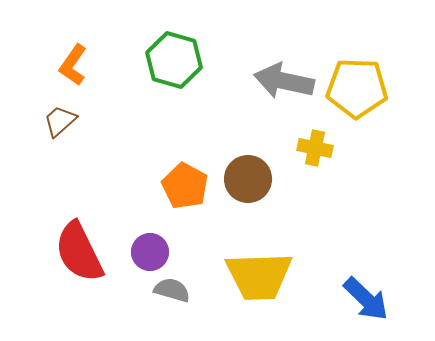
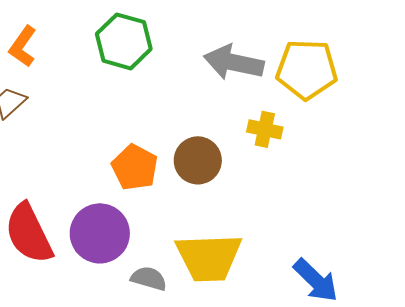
purple circle: (150, 252) -> (100, 233), size x1.6
gray semicircle: (172, 290) -> (149, 278), moved

